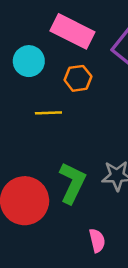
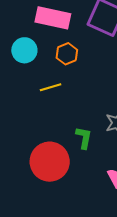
green L-shape: (72, 183) -> (84, 138), size x0.7

